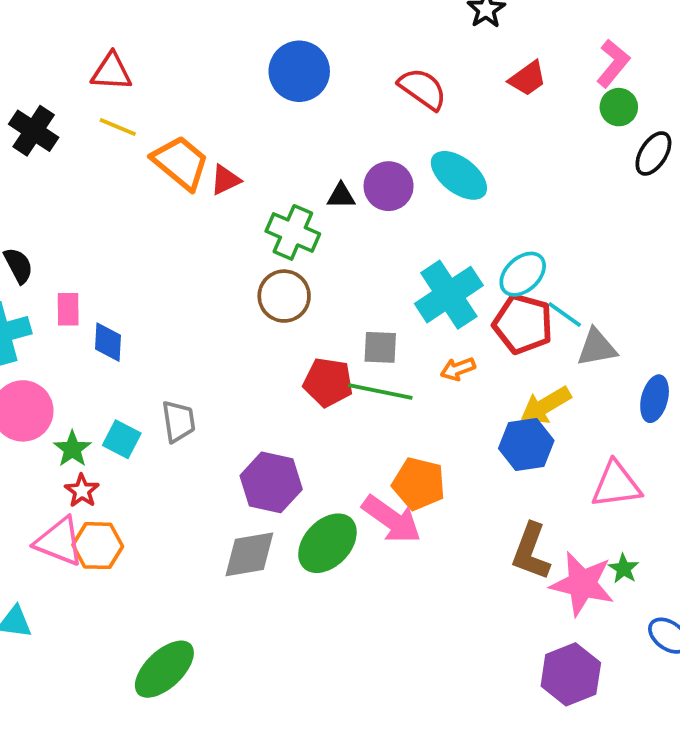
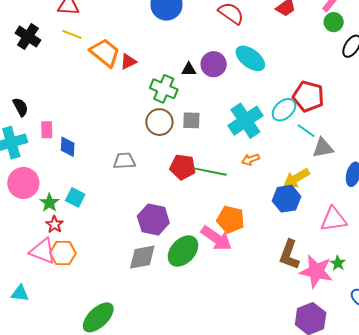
red pentagon: (523, 324) -> (308, 96), moved
gray square: (380, 347) -> (191, 120), moved
gray trapezoid: (178, 421) -> (124, 161), moved, turned -85

